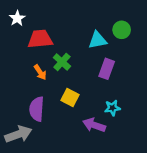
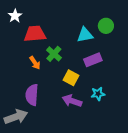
purple rectangle: (107, 69) -> (93, 60), turned 48
yellow square: (70, 98) -> (71, 78), moved
purple arrow: (94, 125) -> (72, 101), moved

